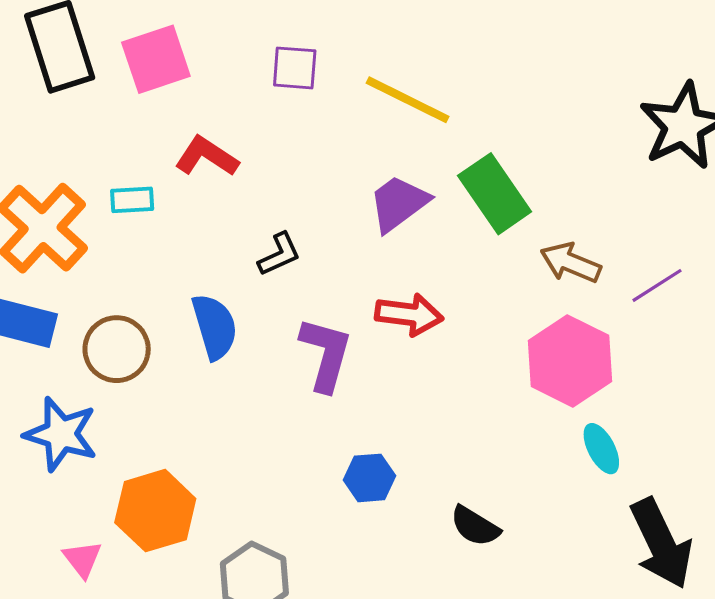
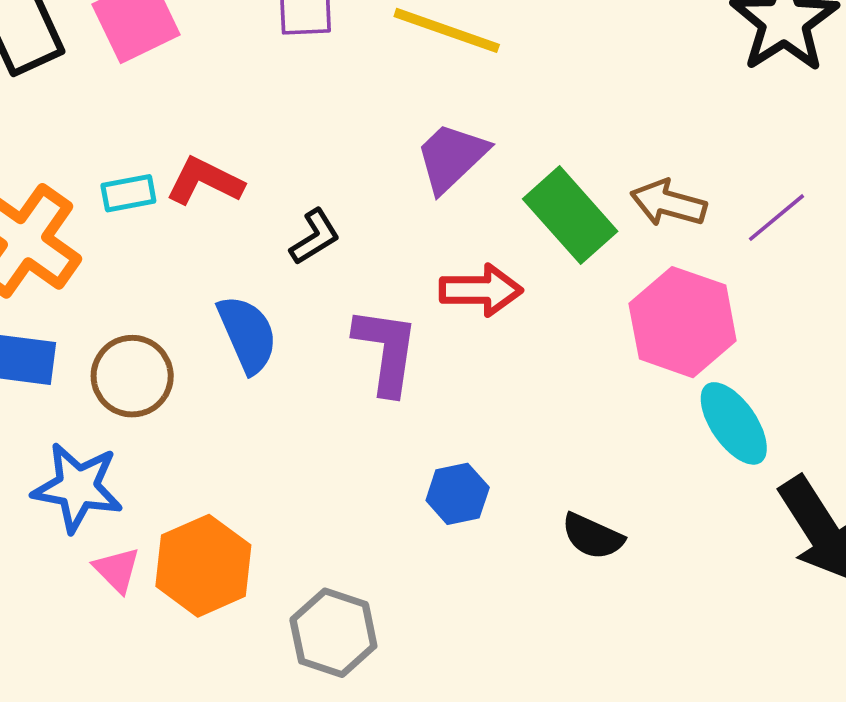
red L-shape: (207, 156) -> (205, 181), moved
green rectangle: (495, 194) -> (570, 215), moved
cyan ellipse: (601, 449) -> (734, 423), size x1.4
pink triangle: (82, 559) -> (117, 570), moved

